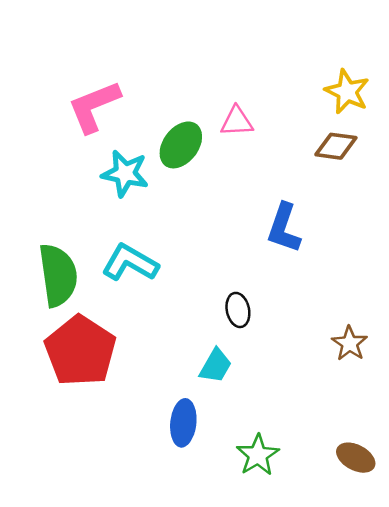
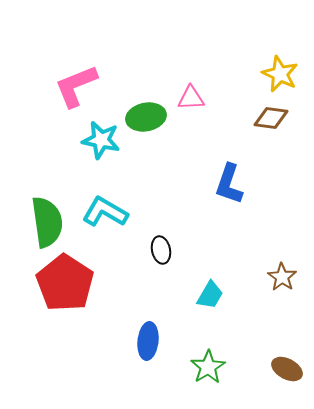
green ellipse: (181, 145) -> (146, 117), turned 42
black ellipse: (238, 310) -> (161, 250), moved
cyan trapezoid: (216, 366) -> (210, 295), moved

